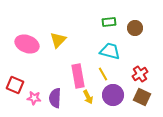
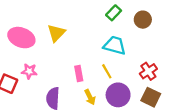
green rectangle: (109, 22) -> (114, 13), turned -40
pink rectangle: (78, 76) -> (79, 74), size x0.6
pink star: (34, 98) -> (29, 71), moved

